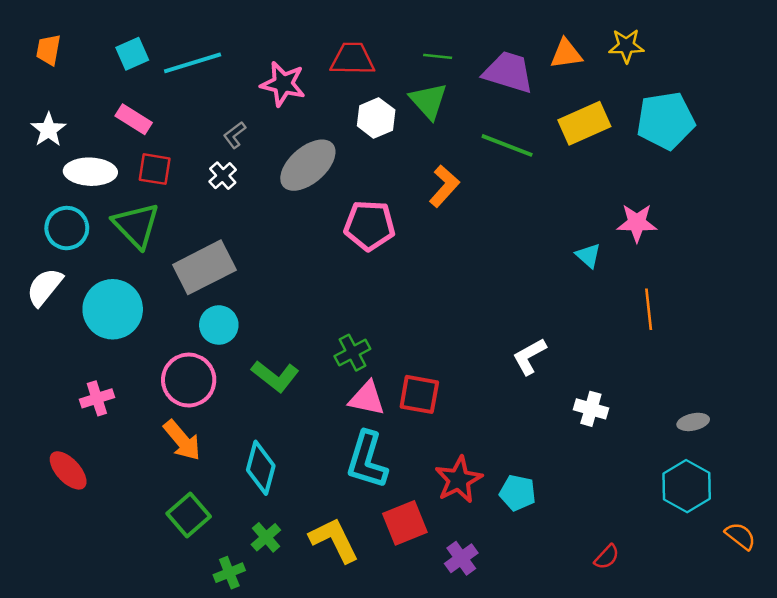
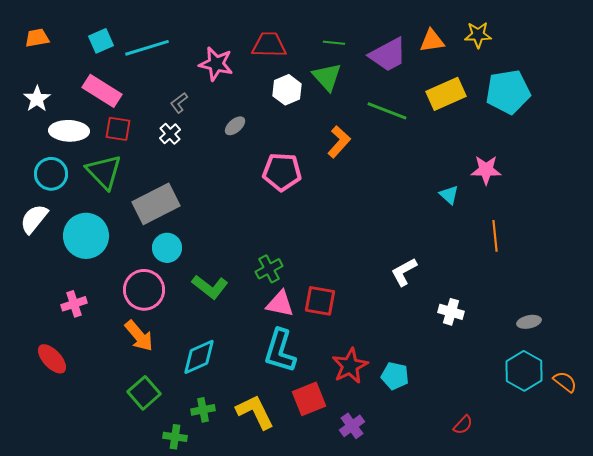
orange trapezoid: (48, 50) -> (37, 38), turned 70
purple trapezoid: (508, 72) -> (388, 55), turned 135
pink rectangle: (134, 119) -> (102, 91), size x1.4
gray ellipse: (308, 165) -> (235, 126), size x0.5
cyan diamond: (261, 468) -> (199, 357), turned 51
orange semicircle: (740, 536) -> (565, 382), moved
green cross: (266, 537) -> (203, 410), turned 30
green cross: (229, 573) -> (175, 437), turned 30

